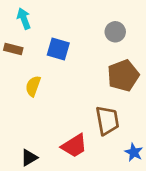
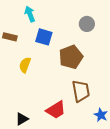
cyan arrow: (24, 19) -> (30, 14), moved
brown pentagon: (123, 76) -> (71, 57), moved

